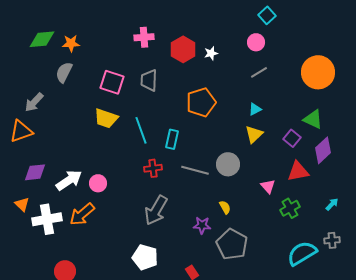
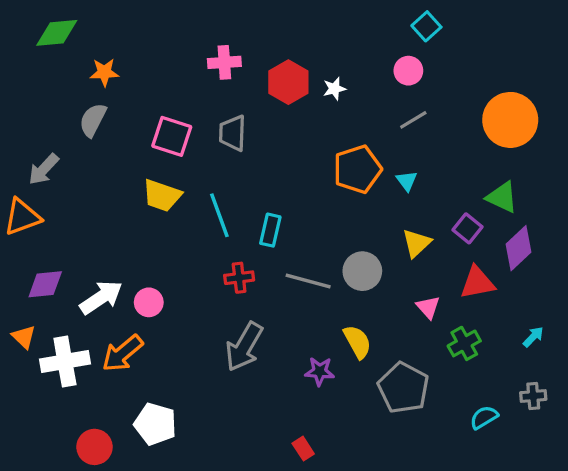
green diamond: (42, 39) -> (57, 33), moved
orange pentagon: (201, 102) -> (357, 169), moved
cyan triangle: (255, 109) -> (407, 181), turned -40
yellow triangle: (254, 134) -> (417, 243), moved
yellow semicircle: (225, 207) -> (357, 342), size x1.5
gray pentagon: (232, 244) -> (403, 388), moved
cyan semicircle: (302, 253) -> (484, 417), size x0.6
white pentagon: (145, 257) -> (155, 424), moved

